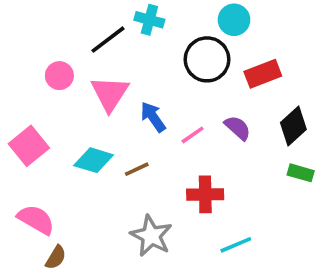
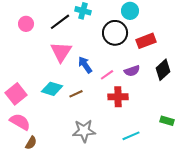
pink circle: (59, 76) -> (26, 24), moved
purple semicircle: (238, 128) -> (132, 71), turned 119
pink square: (29, 146) -> (16, 94), moved
green rectangle: (301, 173) -> (167, 121), moved
red cross: (205, 194) -> (118, 97), moved
gray star: (151, 236) -> (84, 131), turned -30

